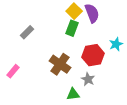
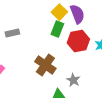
gray rectangle: (27, 32) -> (12, 33), turned 32
red hexagon: (93, 55) -> (78, 41), moved

